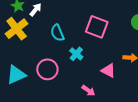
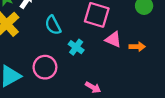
pink triangle: (108, 71) -> (113, 39), moved

